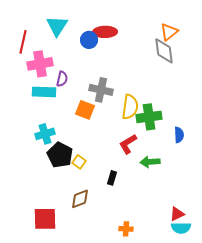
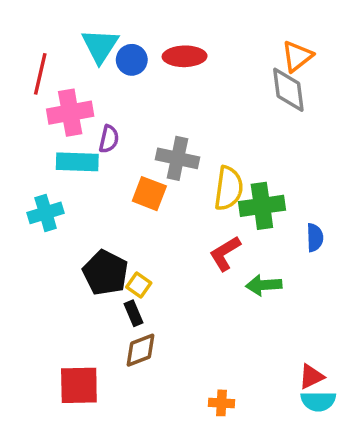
blue circle: (89, 40) -> (132, 60), moved
cyan cross: (45, 134) -> (46, 213), moved
black rectangle: (112, 178) -> (134, 313), moved, turned -40

